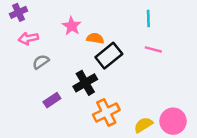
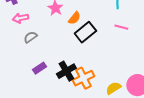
orange semicircle: (95, 38) -> (74, 18), turned 120
black cross: (85, 83) -> (66, 71), moved

